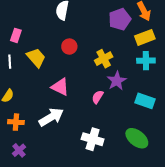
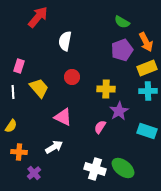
yellow cross: (104, 59) -> (106, 89), turned 30
white arrow: (51, 117) -> (54, 147), size x0.7
green ellipse: (137, 138) -> (123, 168), moved
purple cross: (19, 150) -> (34, 173), moved

